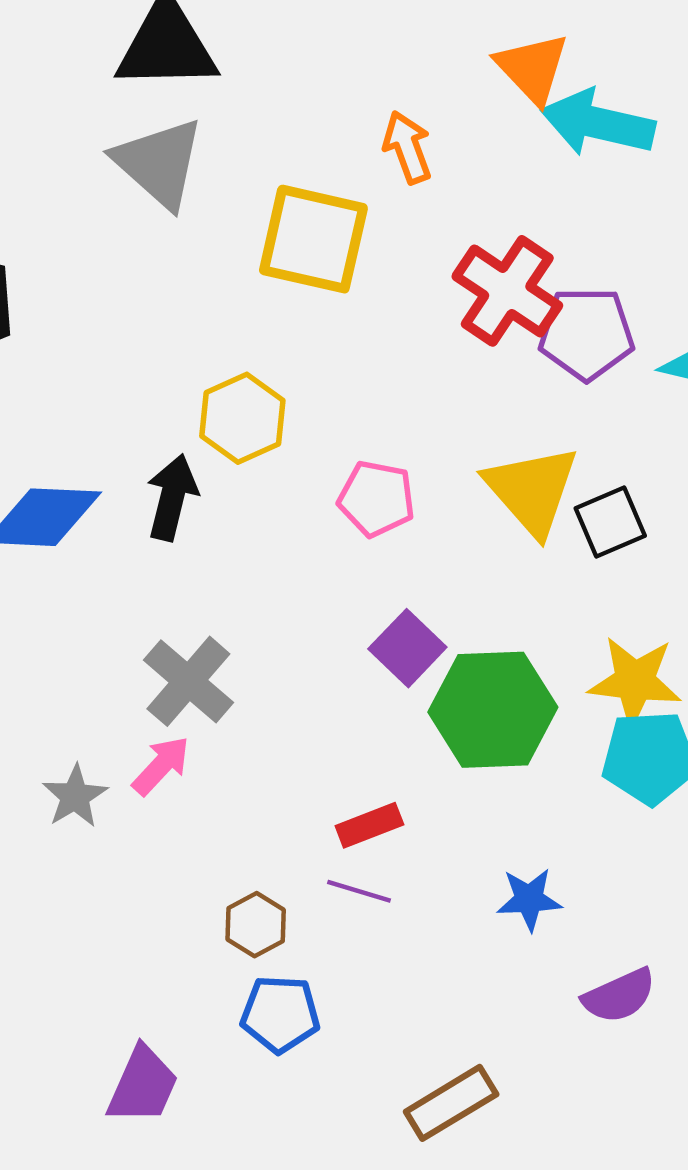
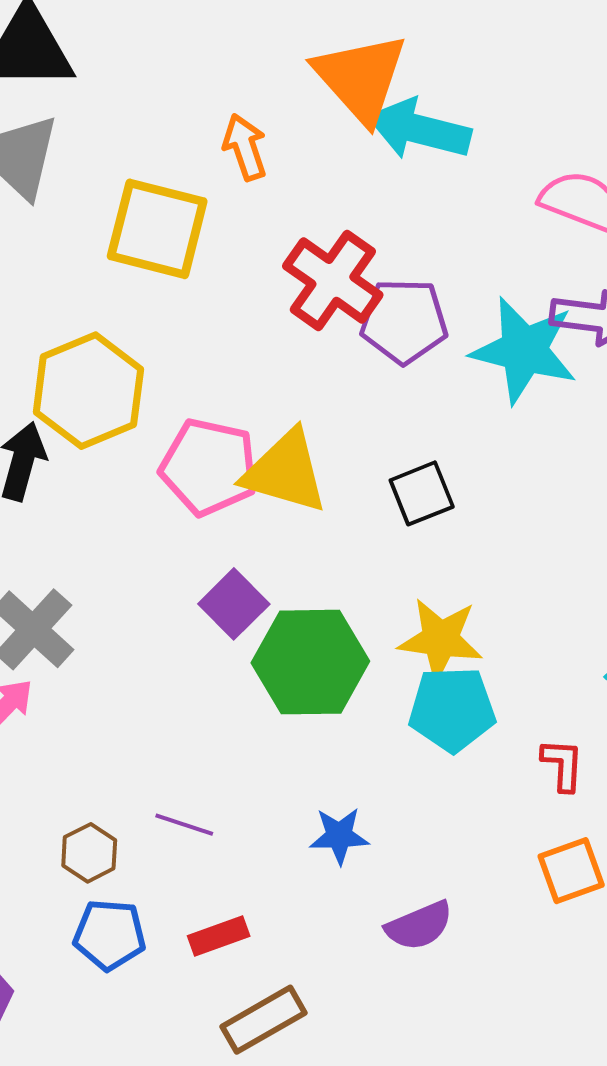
orange triangle: (532, 68) -> (361, 78), size x1.4
yellow hexagon: (242, 418) -> (88, 391), size x1.4
yellow triangle: (532, 490) -> (285, 472), moved, turned -34
pink pentagon: (377, 499) -> (209, 467), size x1.4
red rectangle: (369, 825) -> (219, 936), moved

